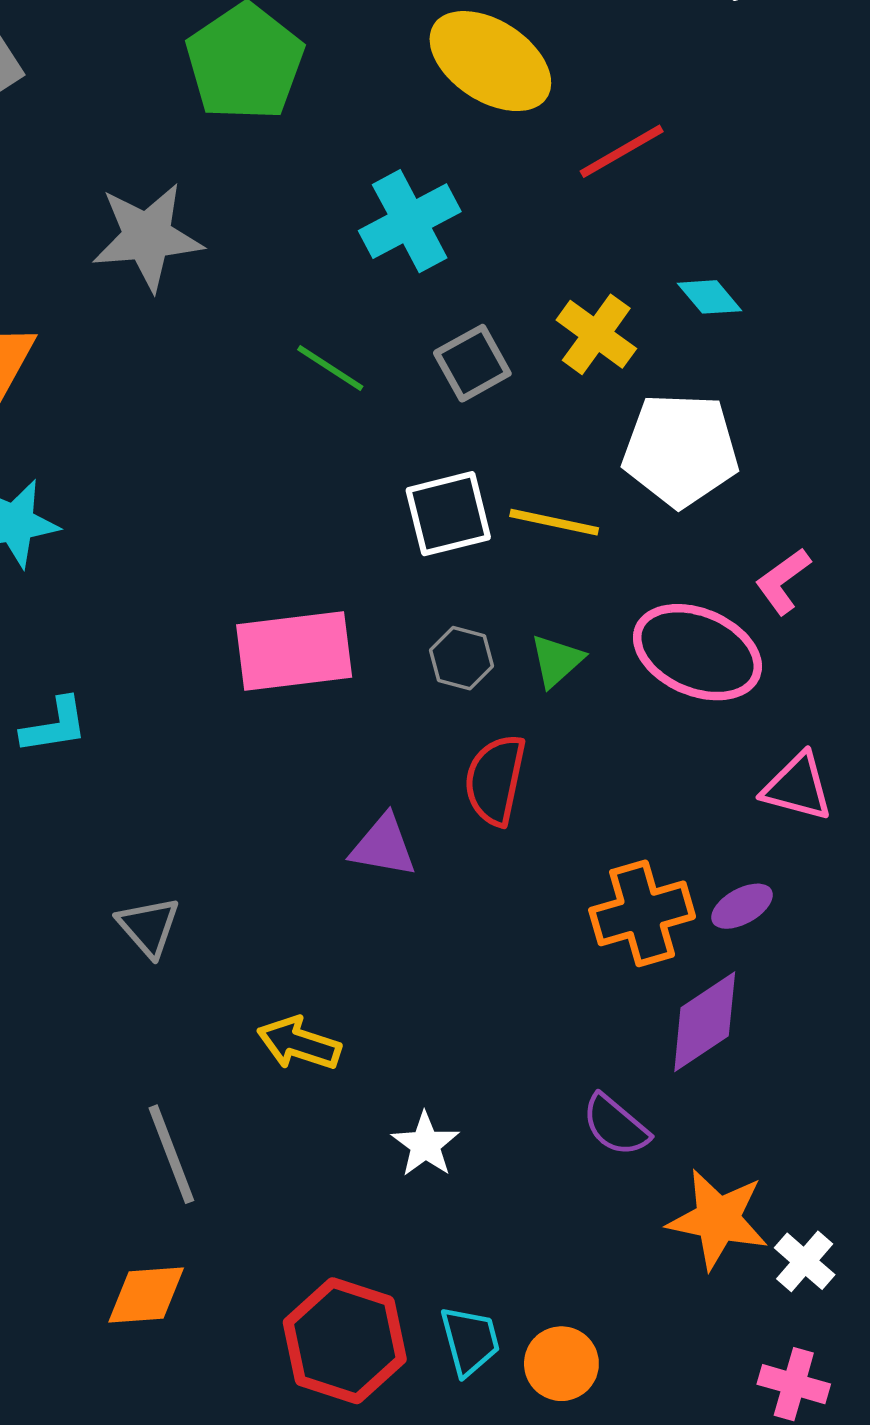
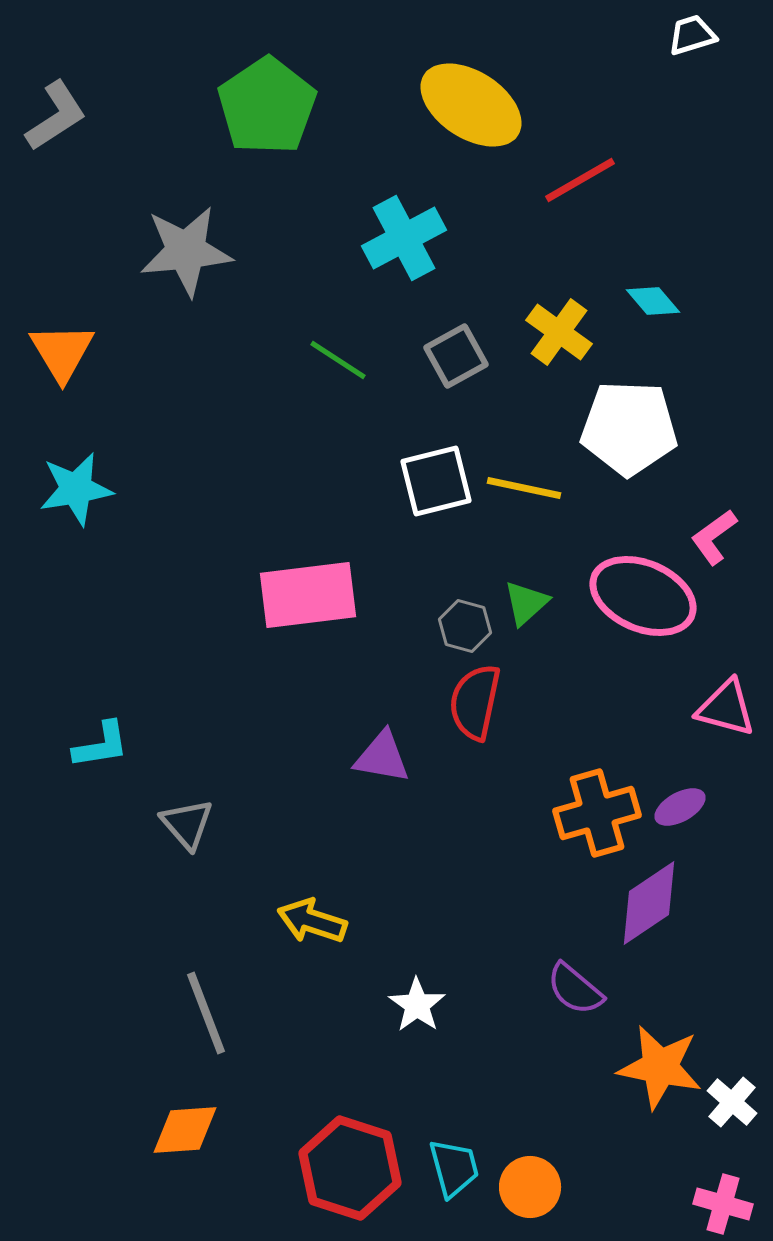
gray hexagon: (461, 658) -> (465, 626), moved
cyan L-shape: (55, 726) -> (101, 745), moved

